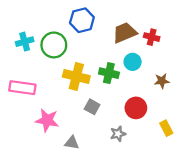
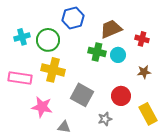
red cross: (152, 37) -> (142, 39), moved
green cross: (109, 73) -> (97, 52), moved
yellow cross: (76, 76) -> (53, 70), moved
gray square: (92, 107) -> (82, 95), size x1.6
yellow rectangle: (166, 128) -> (148, 114), size x1.5

